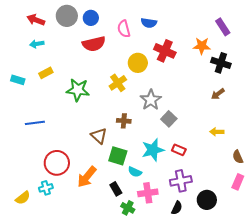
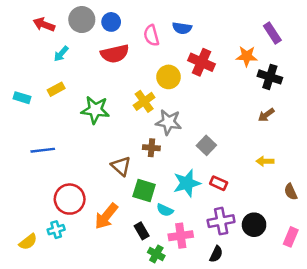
cyan arrow: (37, 44) -> (61, 54), moved, turned -40
gray star: (151, 100) -> (169, 122), moved, turned -30
pink rectangle: (238, 182) -> (291, 237), moved
black circle: (207, 200) -> (254, 225), moved

